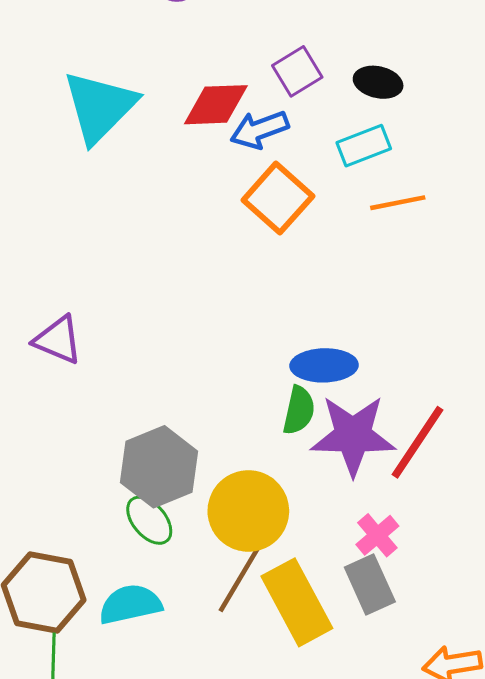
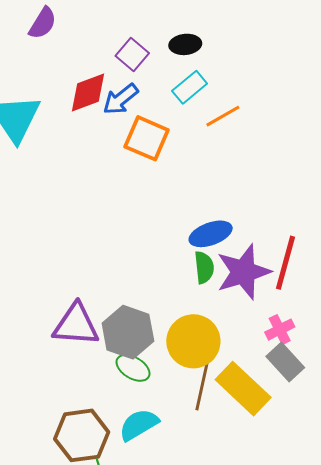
purple triangle: (58, 340) -> (76, 325), moved, size x1.4
pink cross: (377, 535) -> (280, 330), turned 32

